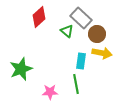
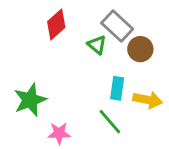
yellow arrow: (102, 53) -> (148, 100), moved
green line: (76, 84) -> (110, 122), turned -30
pink star: (50, 92) -> (59, 133), moved

